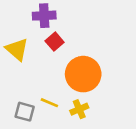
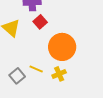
gray square: (25, 112) -> (17, 76), turned 35

